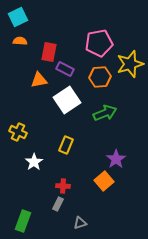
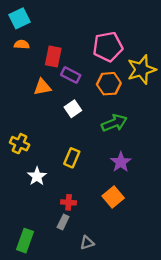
white square: (67, 100) -> (73, 109), size x0.6
purple star: (116, 159) -> (121, 162), moved

